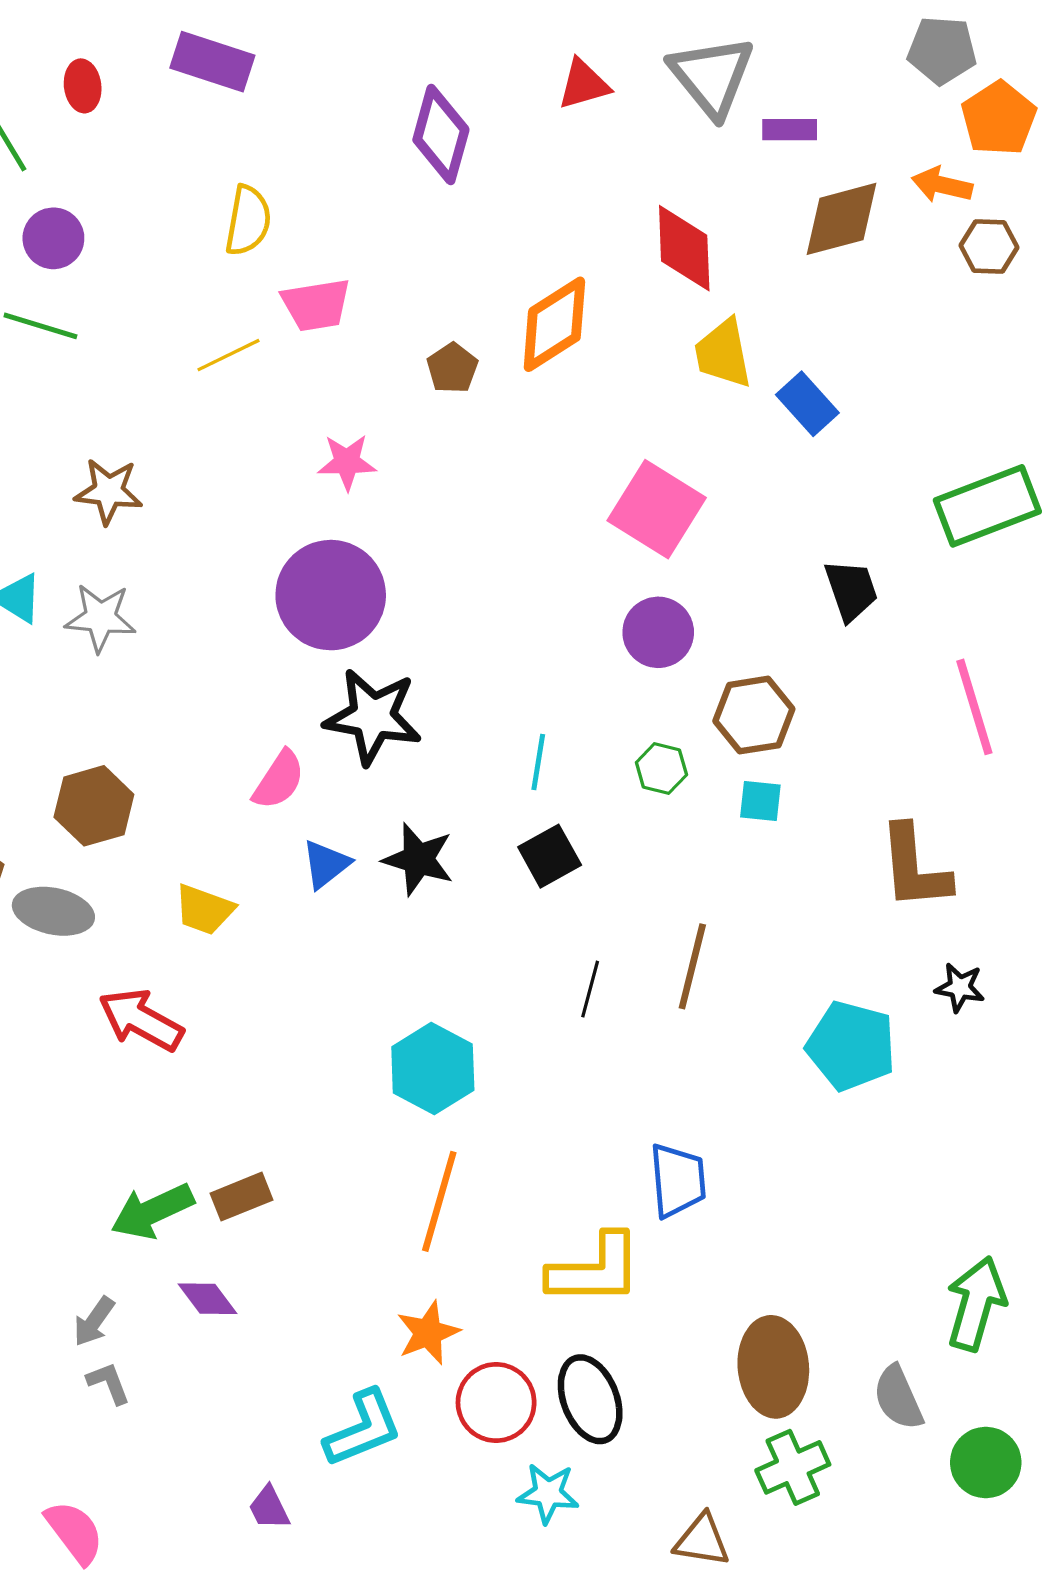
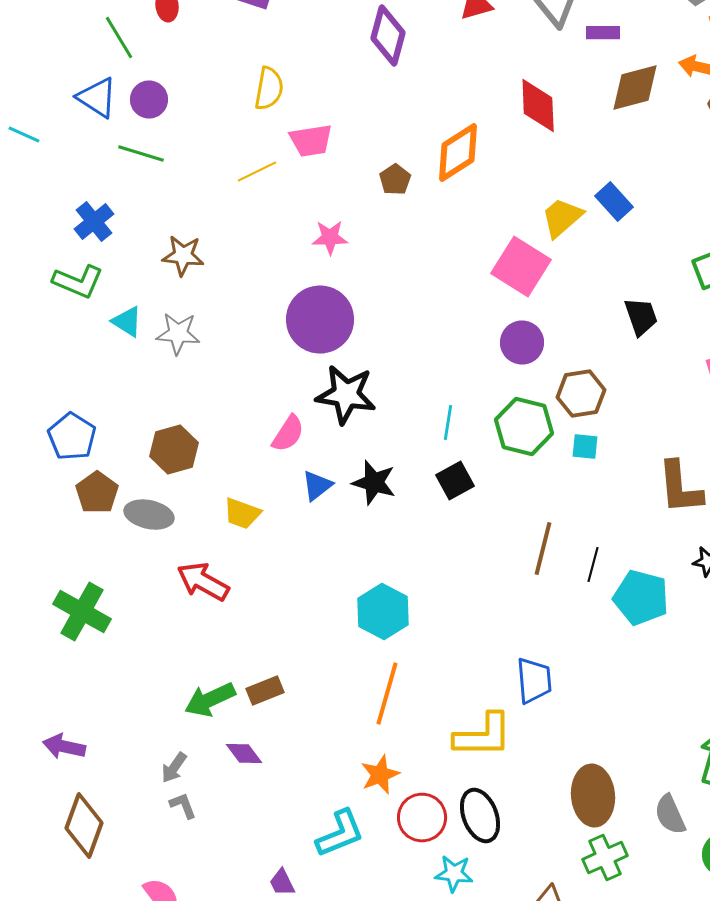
yellow trapezoid: (723, 353) -> (562, 218), moved, turned 60
green hexagon: (661, 769) -> (524, 427), size x1.8
black line: (590, 989) -> (593, 565), moved

